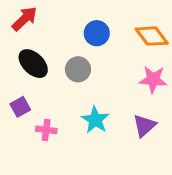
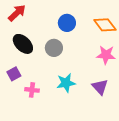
cyan star: (95, 120) -> (66, 83), turned 30
purple triangle: (144, 126) -> (100, 87), turned -30

